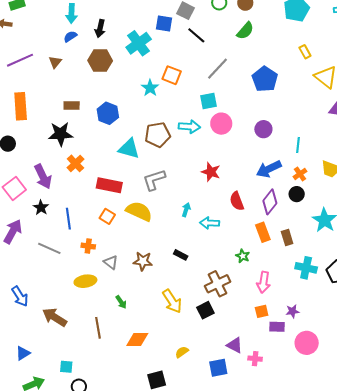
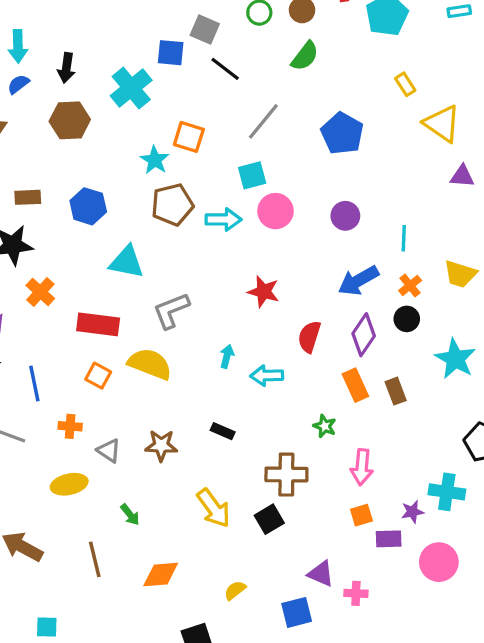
brown pentagon: (158, 135) -> (172, 205), moved
red semicircle: (237, 201) -> (309, 337), turned 42
cyan cross: (306, 268) -> (447, 492), moved
brown cross: (218, 284) -> (286, 475), turned 30

